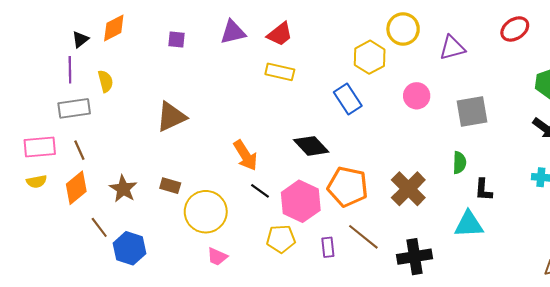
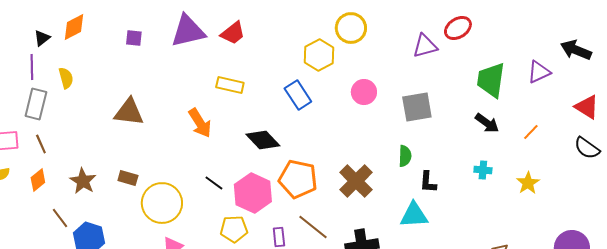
purple triangle: (233, 32) -> (188, 31), size x1.4
purple triangle: (452, 48) -> (425, 46), moved
yellow rectangle: (280, 72) -> (230, 85), moved
gray rectangle: (74, 108) -> (36, 104), turned -68
brown triangle: (171, 117) -> (129, 112), turned 32
orange arrow: (245, 155) -> (200, 123), moved
orange diamond: (76, 188) -> (38, 180), size x0.7

